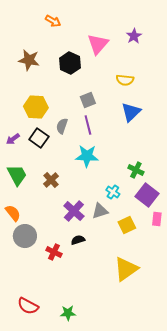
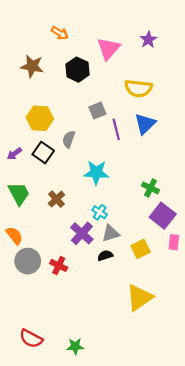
orange arrow: (53, 21) -> (60, 33), moved
yellow semicircle: (125, 80) -> (138, 88), size x1.4
purple line: (88, 125) -> (116, 129), moved
cyan cross: (113, 192) -> (100, 212), moved
black semicircle: (78, 240) -> (105, 256), moved
red cross: (54, 252) -> (59, 265), moved

